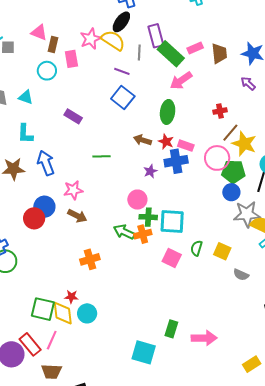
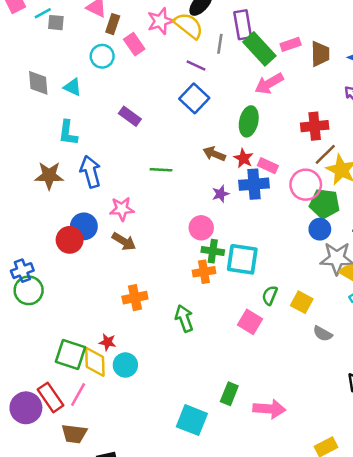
pink rectangle: (71, 59) -> (134, 44), turned -30
red cross: (220, 111) -> (315, 126), size x1.5
green arrow: (124, 232) -> (184, 318), moved, turned 40
pink square: (172, 258) -> (250, 322), moved

